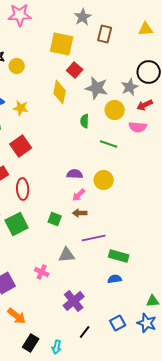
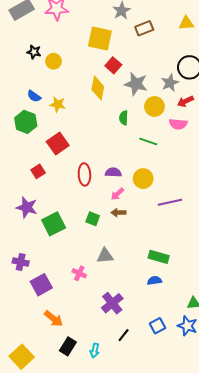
brown rectangle: (105, 34) -> (144, 28), turned 54
red ellipse: (23, 189) -> (84, 174), moved
purple line: (94, 238) -> (170, 202), moved

